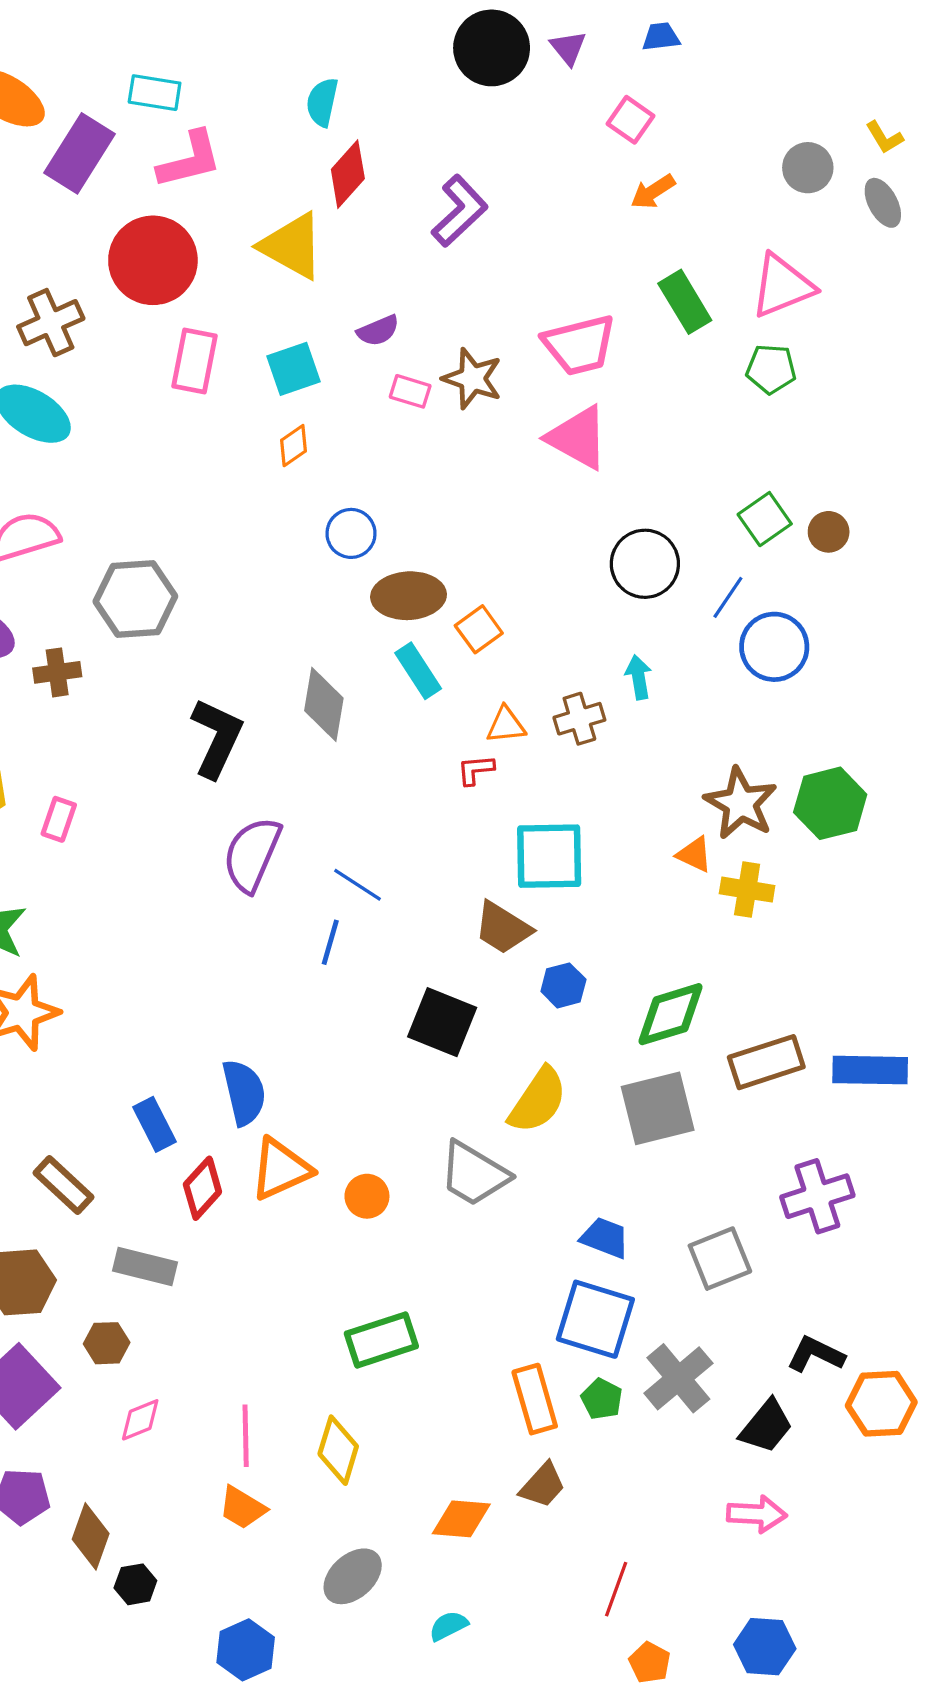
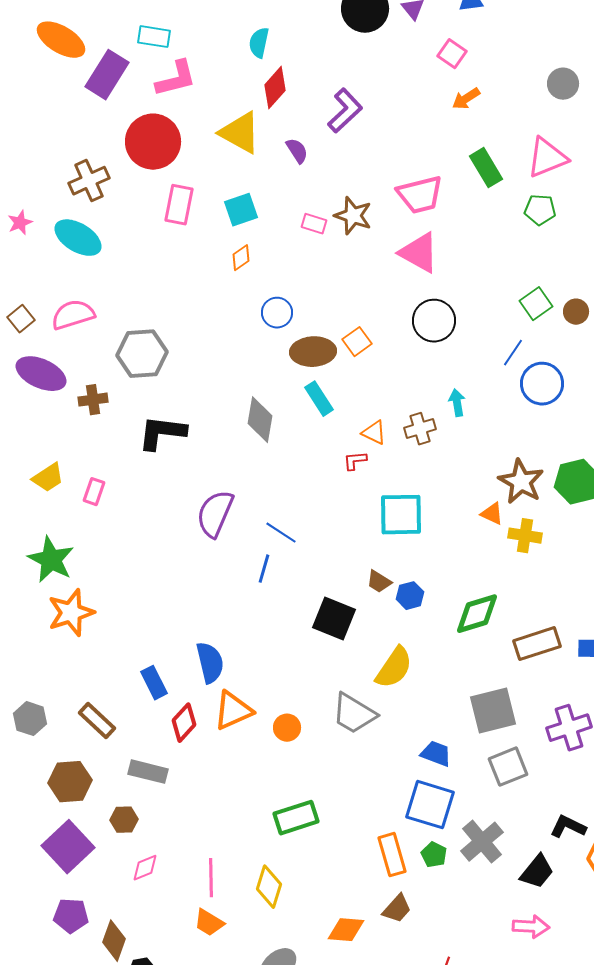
purple semicircle: (378, 331) -> (297, 151), moved, turned -100
black circle: (645, 564) -> (434, 321), moved
orange square: (479, 629) -> (357, 342), moved
orange triangle: (506, 725) -> (374, 433), turned 32
black L-shape: (217, 738) -> (162, 433), moved, turned -108
brown trapezoid: (503, 928) -> (379, 582), moved, size x0.7
gray square: (658, 1108) -> (493, 711), moved

